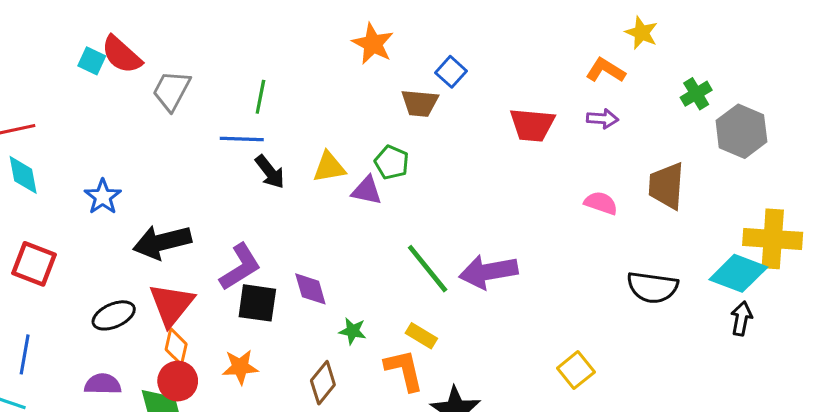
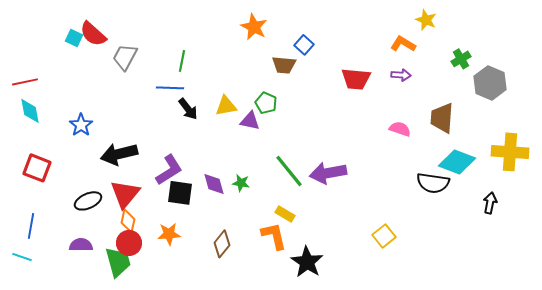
cyan diamond: (738, 273) -> (457, 162), moved
green star: (353, 331) -> (241, 183), moved

